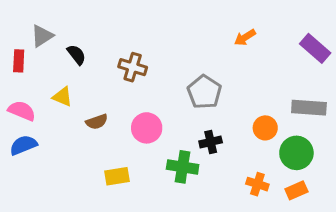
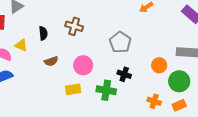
black semicircle: (76, 55) -> (43, 33), moved, turned 32
yellow triangle: (62, 97) -> (21, 45), moved
black cross: (211, 142) -> (124, 74), turned 32
yellow rectangle: (117, 176) -> (73, 89), moved

